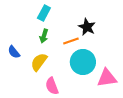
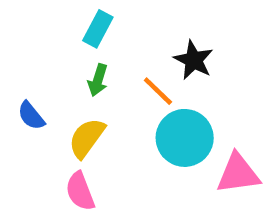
orange line: (71, 41) -> (158, 91), turned 63
pink semicircle: (52, 86) -> (80, 191), moved

